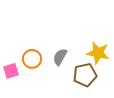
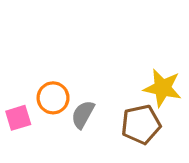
gray semicircle: (60, 57) -> (83, 114), moved

